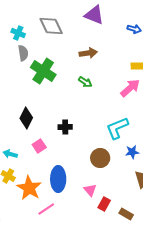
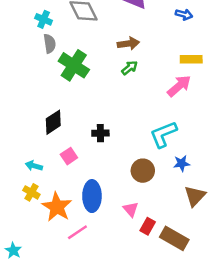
green arrow: (85, 82) -> (129, 68), moved, turned -72
black diamond: (26, 118) -> (53, 122), turned 30
brown rectangle: (126, 214) -> (174, 238), size x1.6

